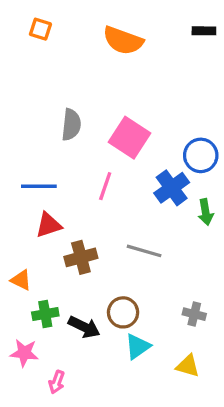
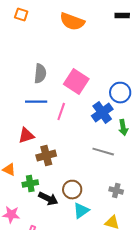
blue line: (39, 186) -> (36, 102), moved
gray line: (144, 251) -> (103, 152), moved
green cross: (45, 314) -> (30, 184), moved

